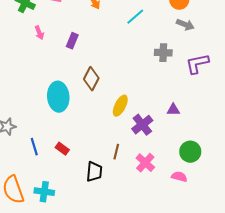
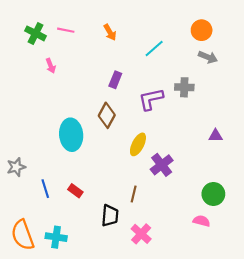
purple rectangle: (72, 41) -> (115, 80), moved
purple L-shape: (197, 64) -> (151, 99), moved
purple triangle: (173, 110) -> (216, 136), moved
pink cross: (145, 163) -> (141, 234), moved

